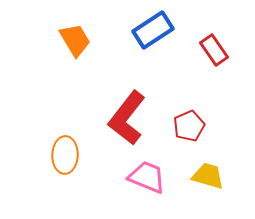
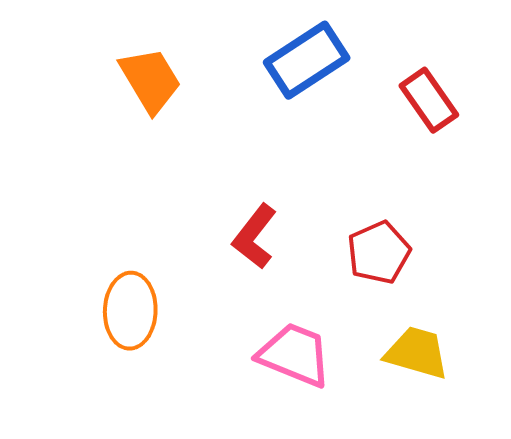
red L-shape: (127, 118) -> (254, 236), size x0.6

